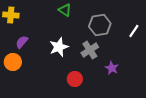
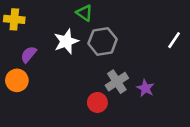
gray hexagon: (100, 25) -> (103, 41), moved
white star: (59, 47) -> (66, 41), moved
gray cross: (90, 50) -> (117, 82), moved

